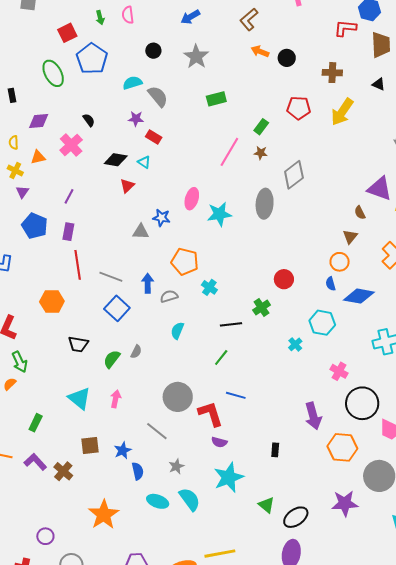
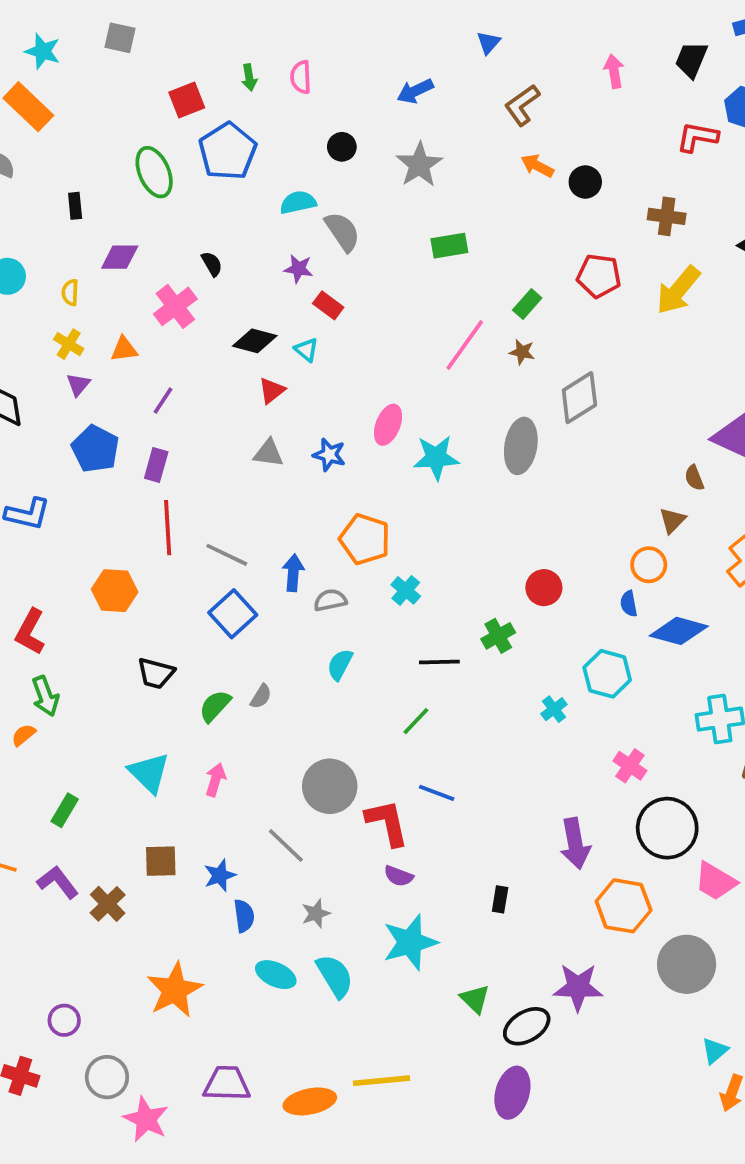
orange triangle: (38, 157) -> (124, 349), moved
gray triangle: (141, 232) -> (268, 453), moved
purple star: (345, 503) -> (578, 987), moved

